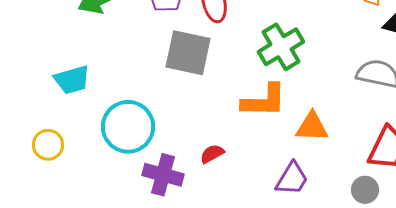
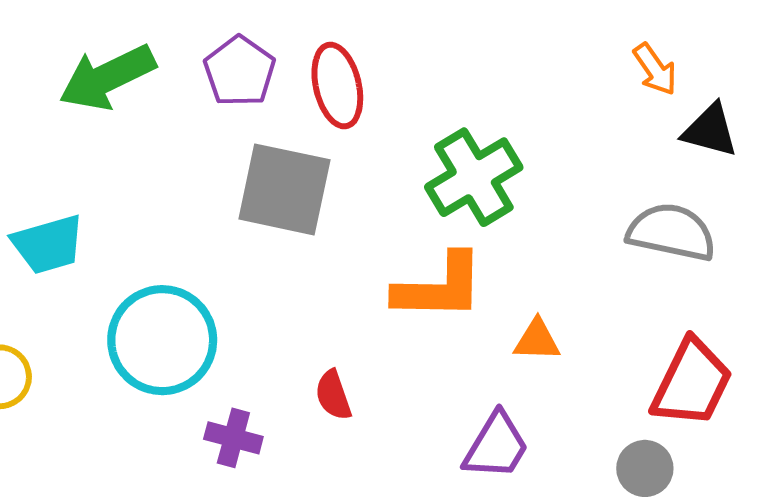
orange triangle: (312, 127) -> (537, 340), size x0.7
red semicircle: (212, 154) -> (333, 395), turned -80
purple cross: (163, 175) -> (233, 438), size x0.7

